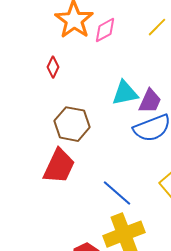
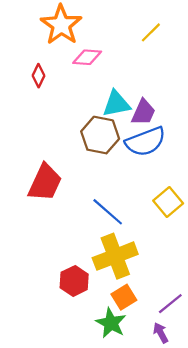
pink diamond: (105, 30) -> (87, 57), moved, turned 32
brown hexagon: (72, 124) -> (100, 135), moved

